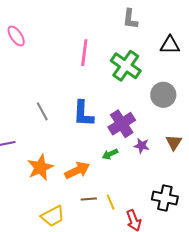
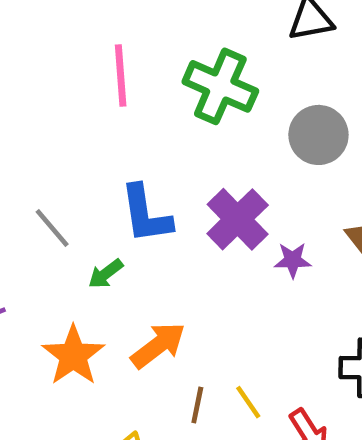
green arrow: (110, 154) -> (106, 274), moved
brown line: (89, 199) -> (197, 405), turned -63

